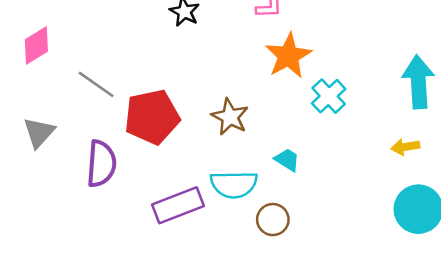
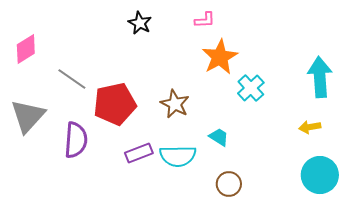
gray triangle: (39, 132) -> (28, 116), size x1.4
purple rectangle: (178, 205) -> (139, 153), moved, size x0.7
brown circle: (273, 220) -> (229, 184), moved

